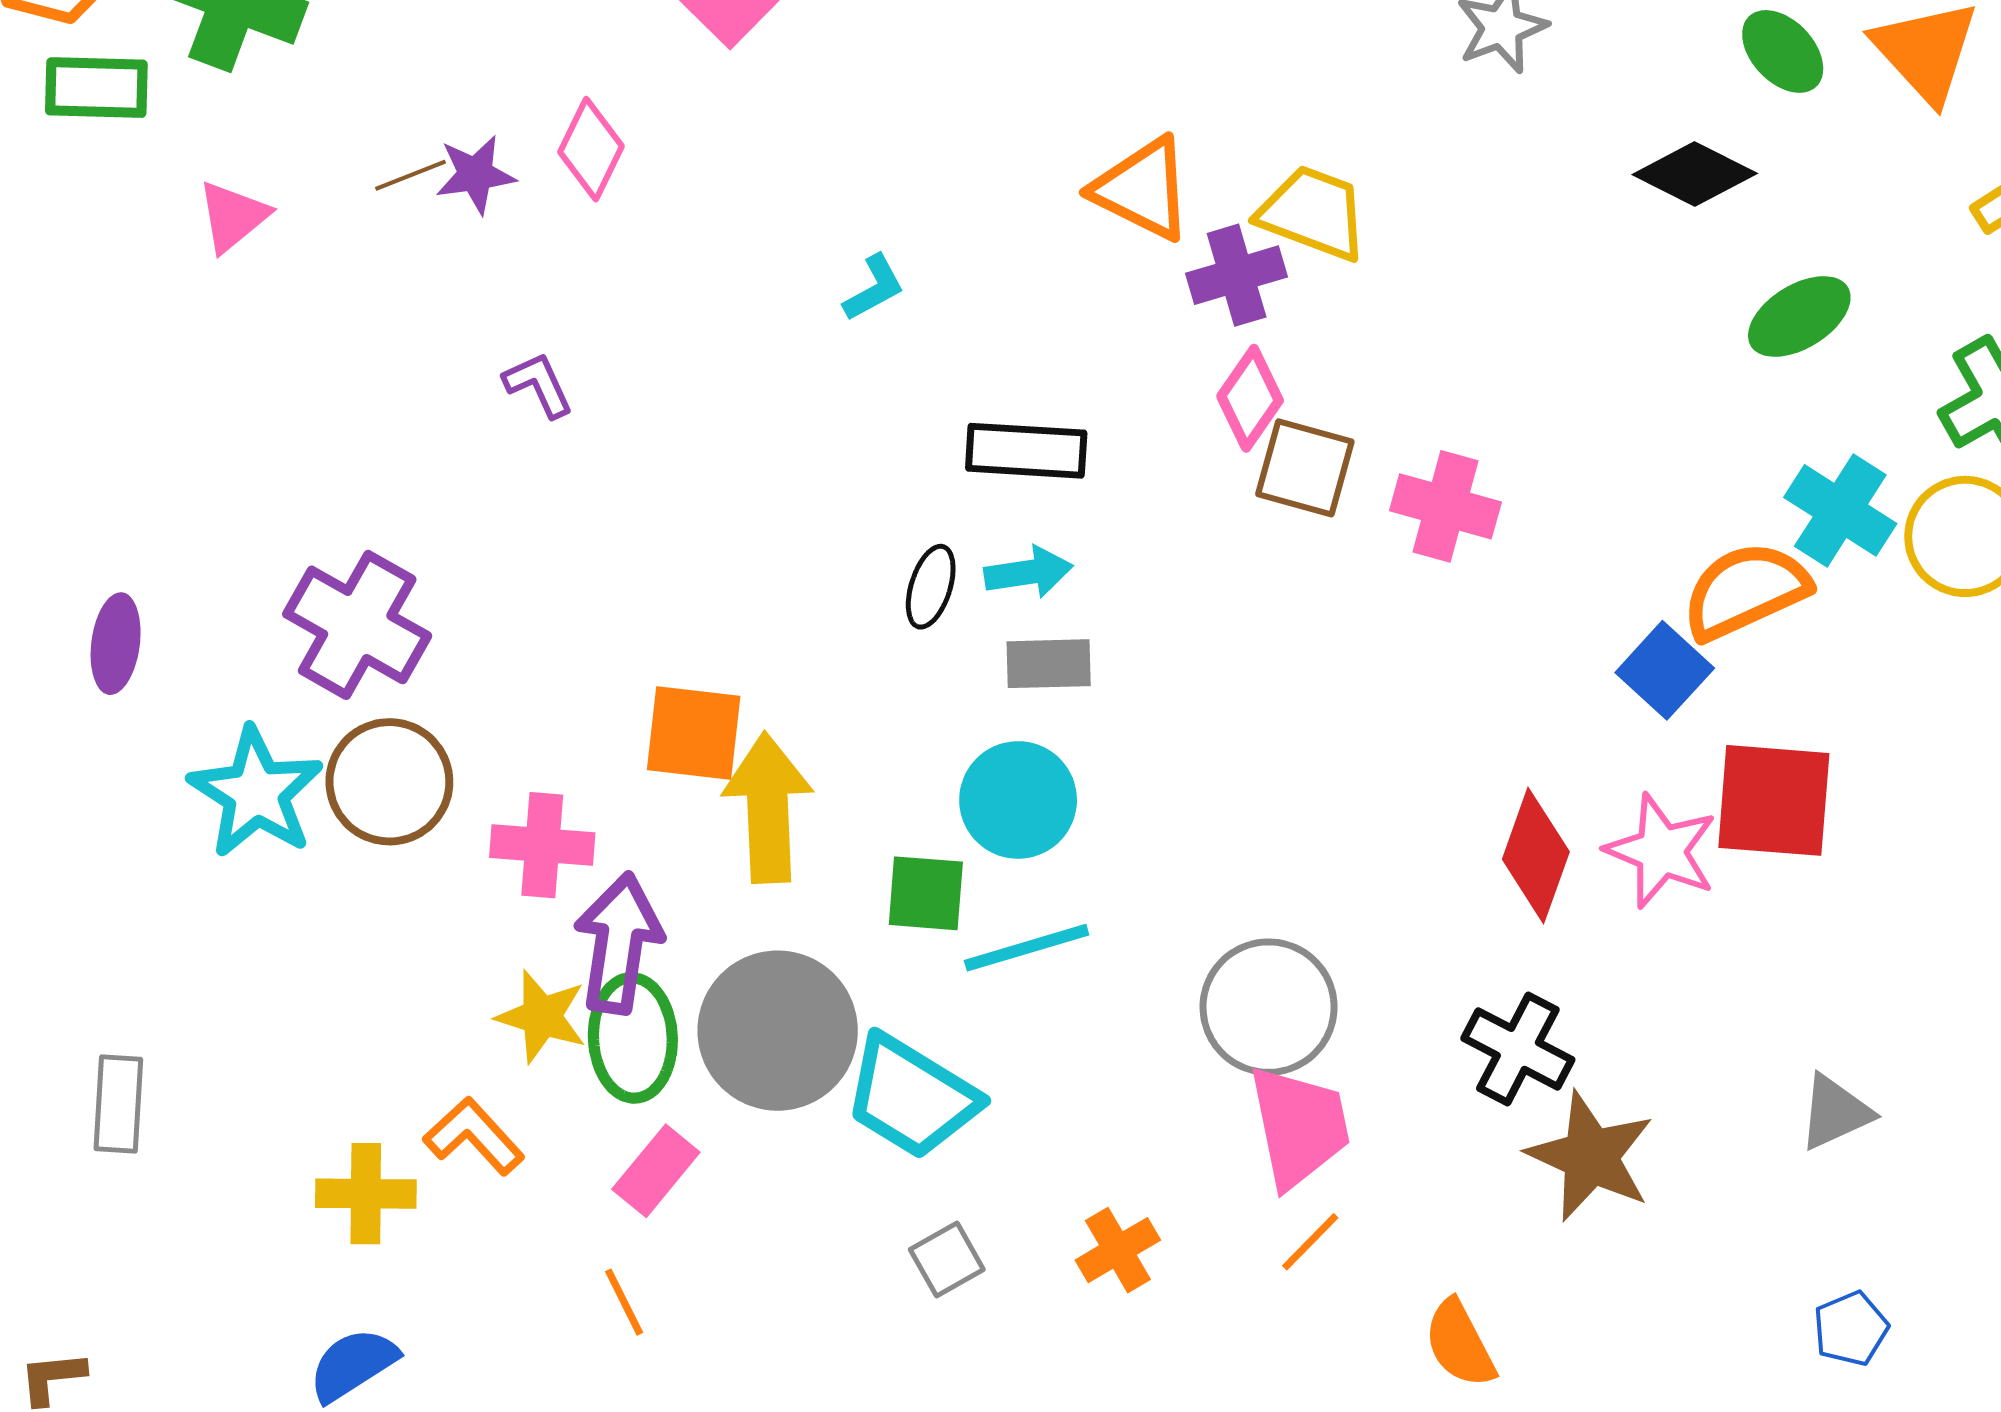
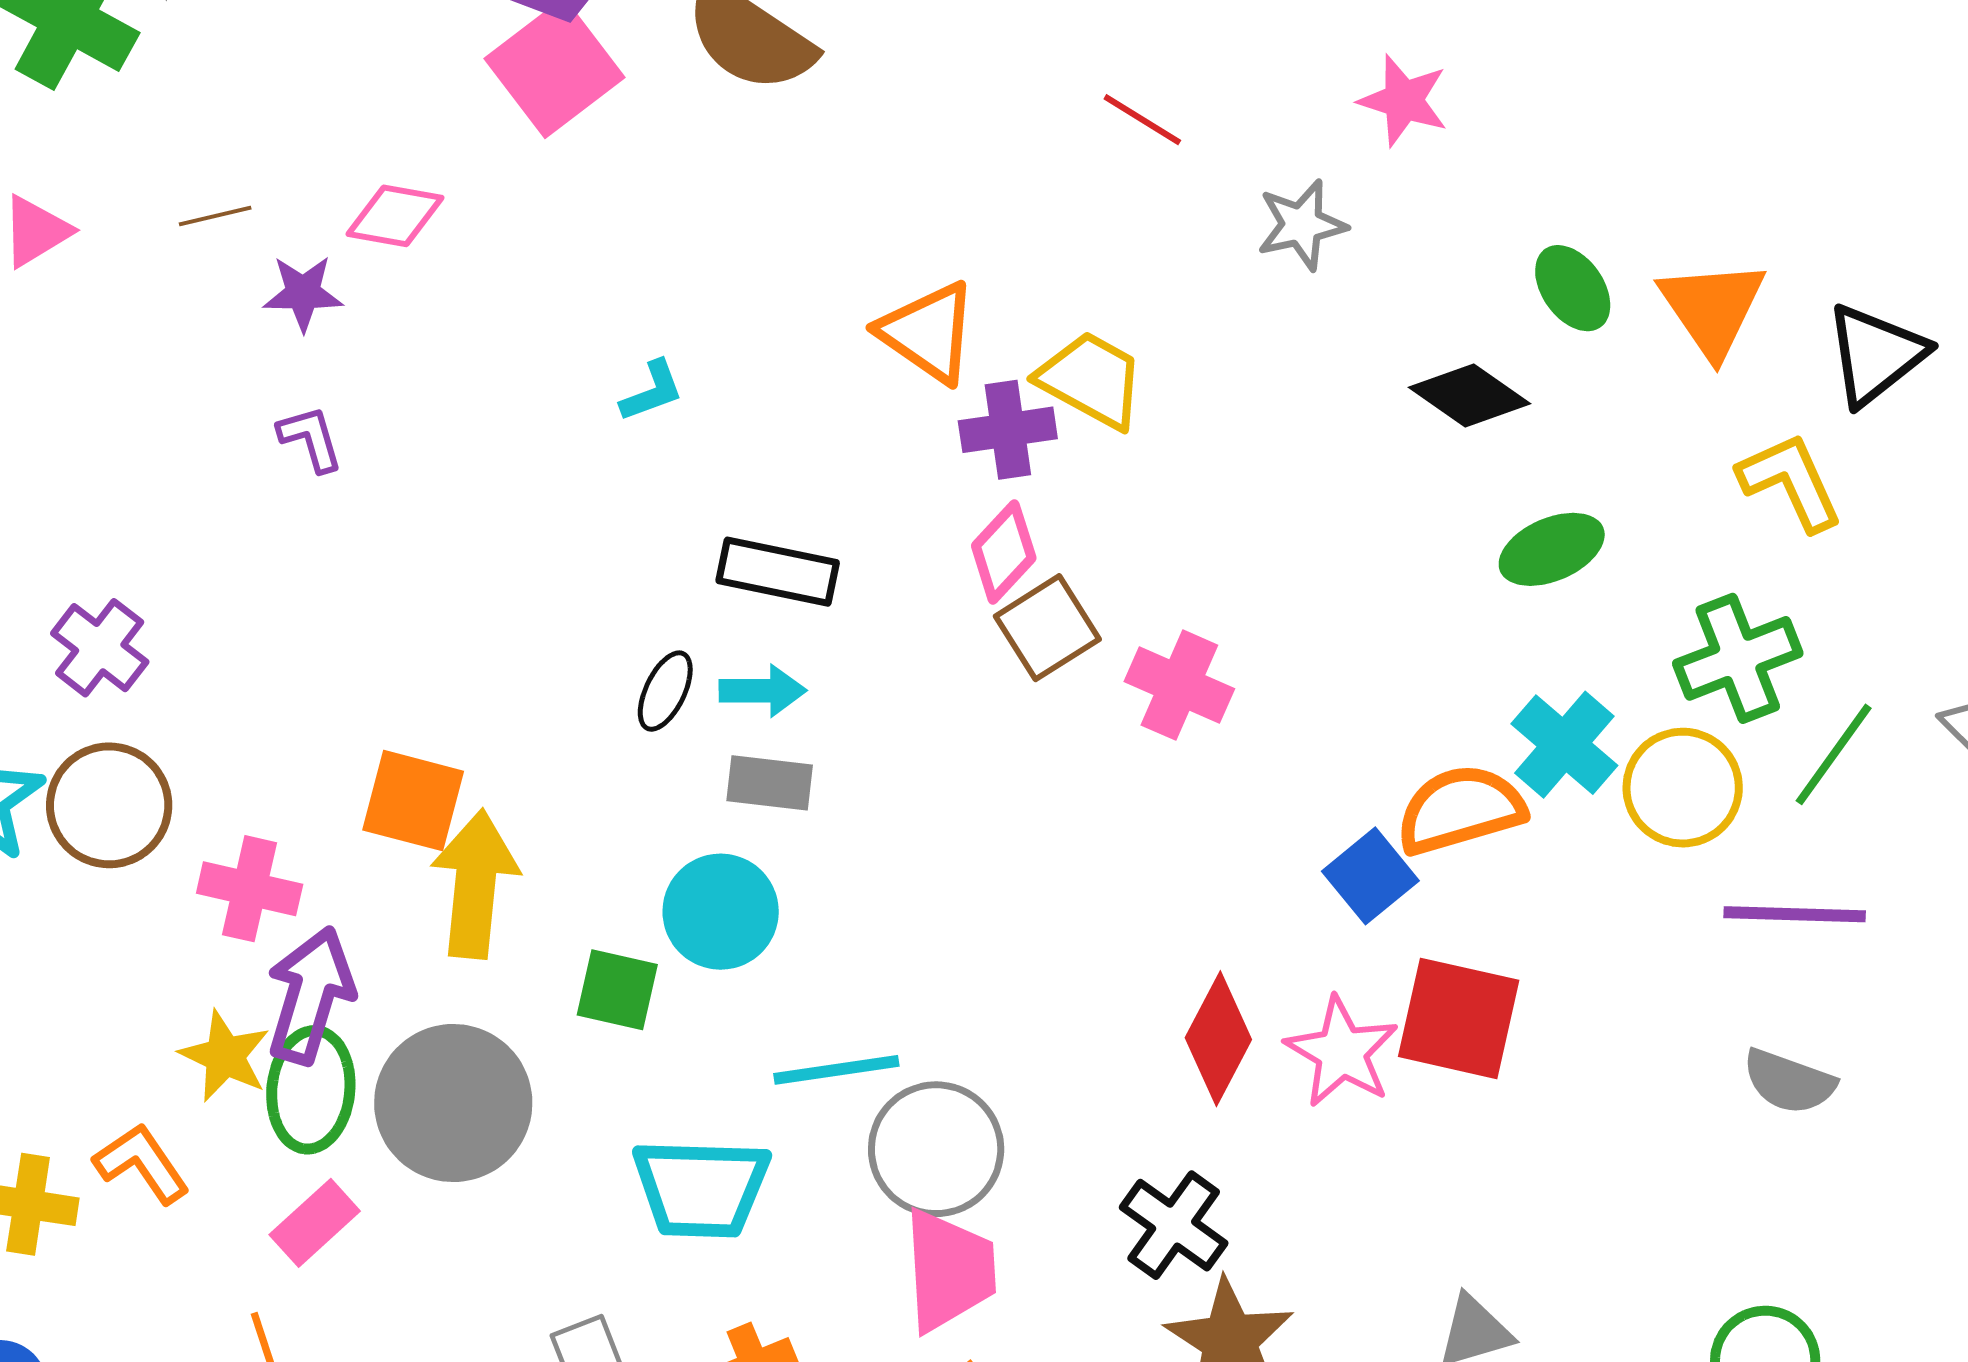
pink diamond: (591, 149) -> (395, 216), turned 66
purple star: (475, 174) -> (303, 293), moved
brown square: (1305, 468) -> (1047, 628), turned 34
purple cross: (357, 625) -> (100, 648), size x0.7
cyan line: (1027, 948) -> (836, 1070), moved
cyan trapezoid: (911, 1097) -> (701, 1188), moved, turned -38

